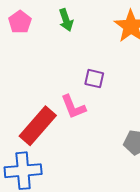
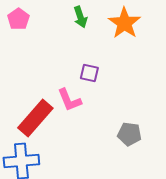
green arrow: (66, 20) -> (80, 17), moved

